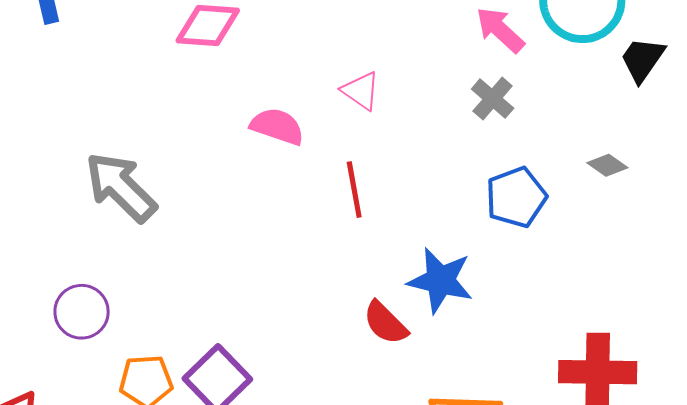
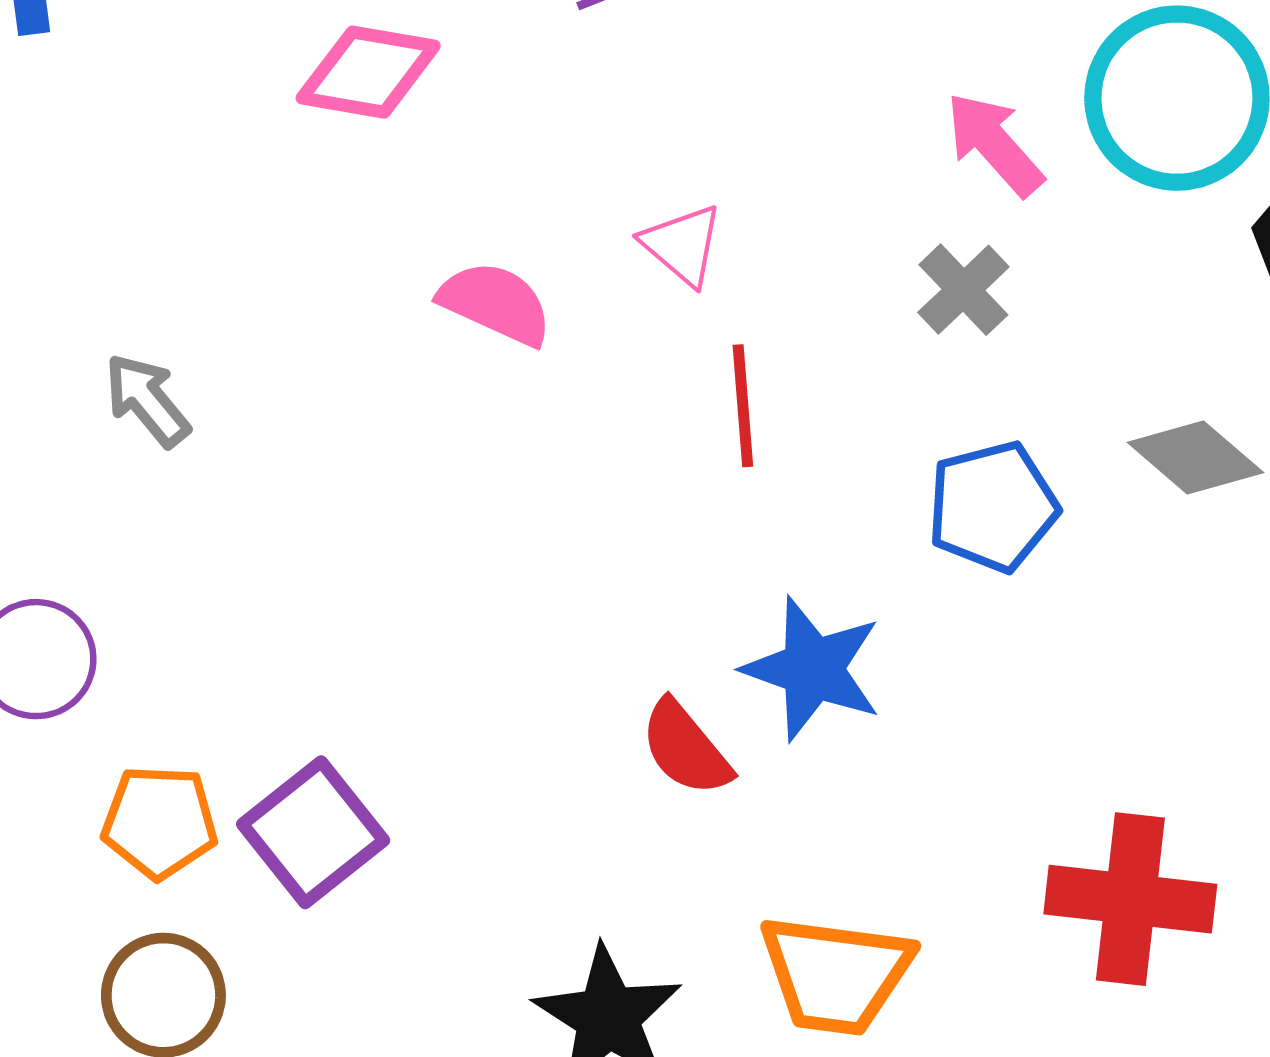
gray diamond: (607, 165) -> (1195, 458), size x1.5
gray arrow: (121, 187) -> (147, 400), size x0.6
red line: (354, 190) -> (743, 406), moved

